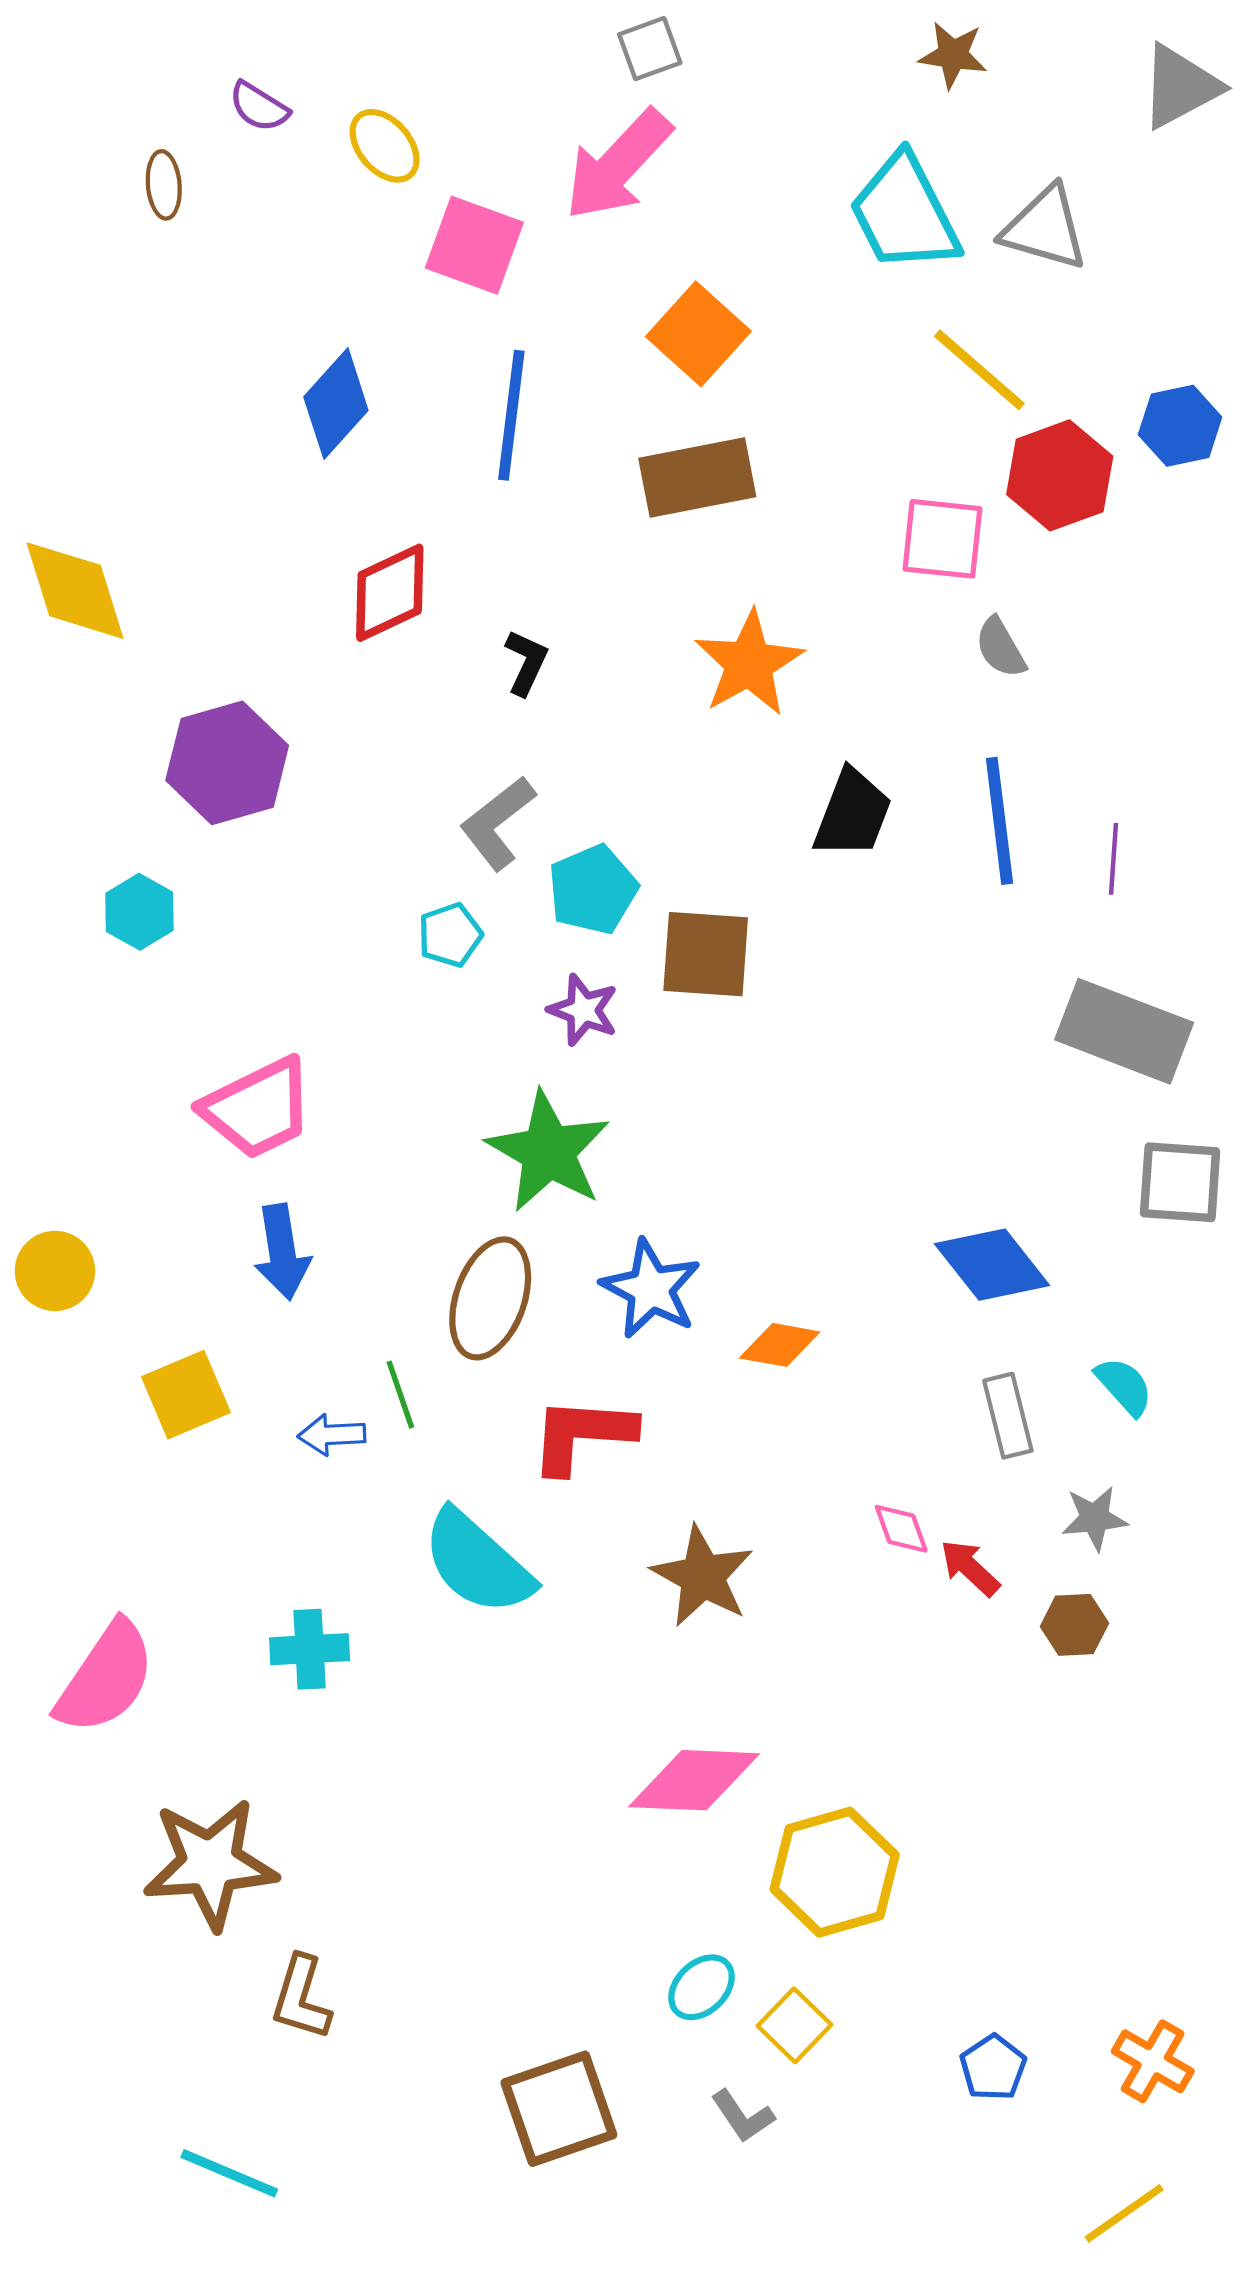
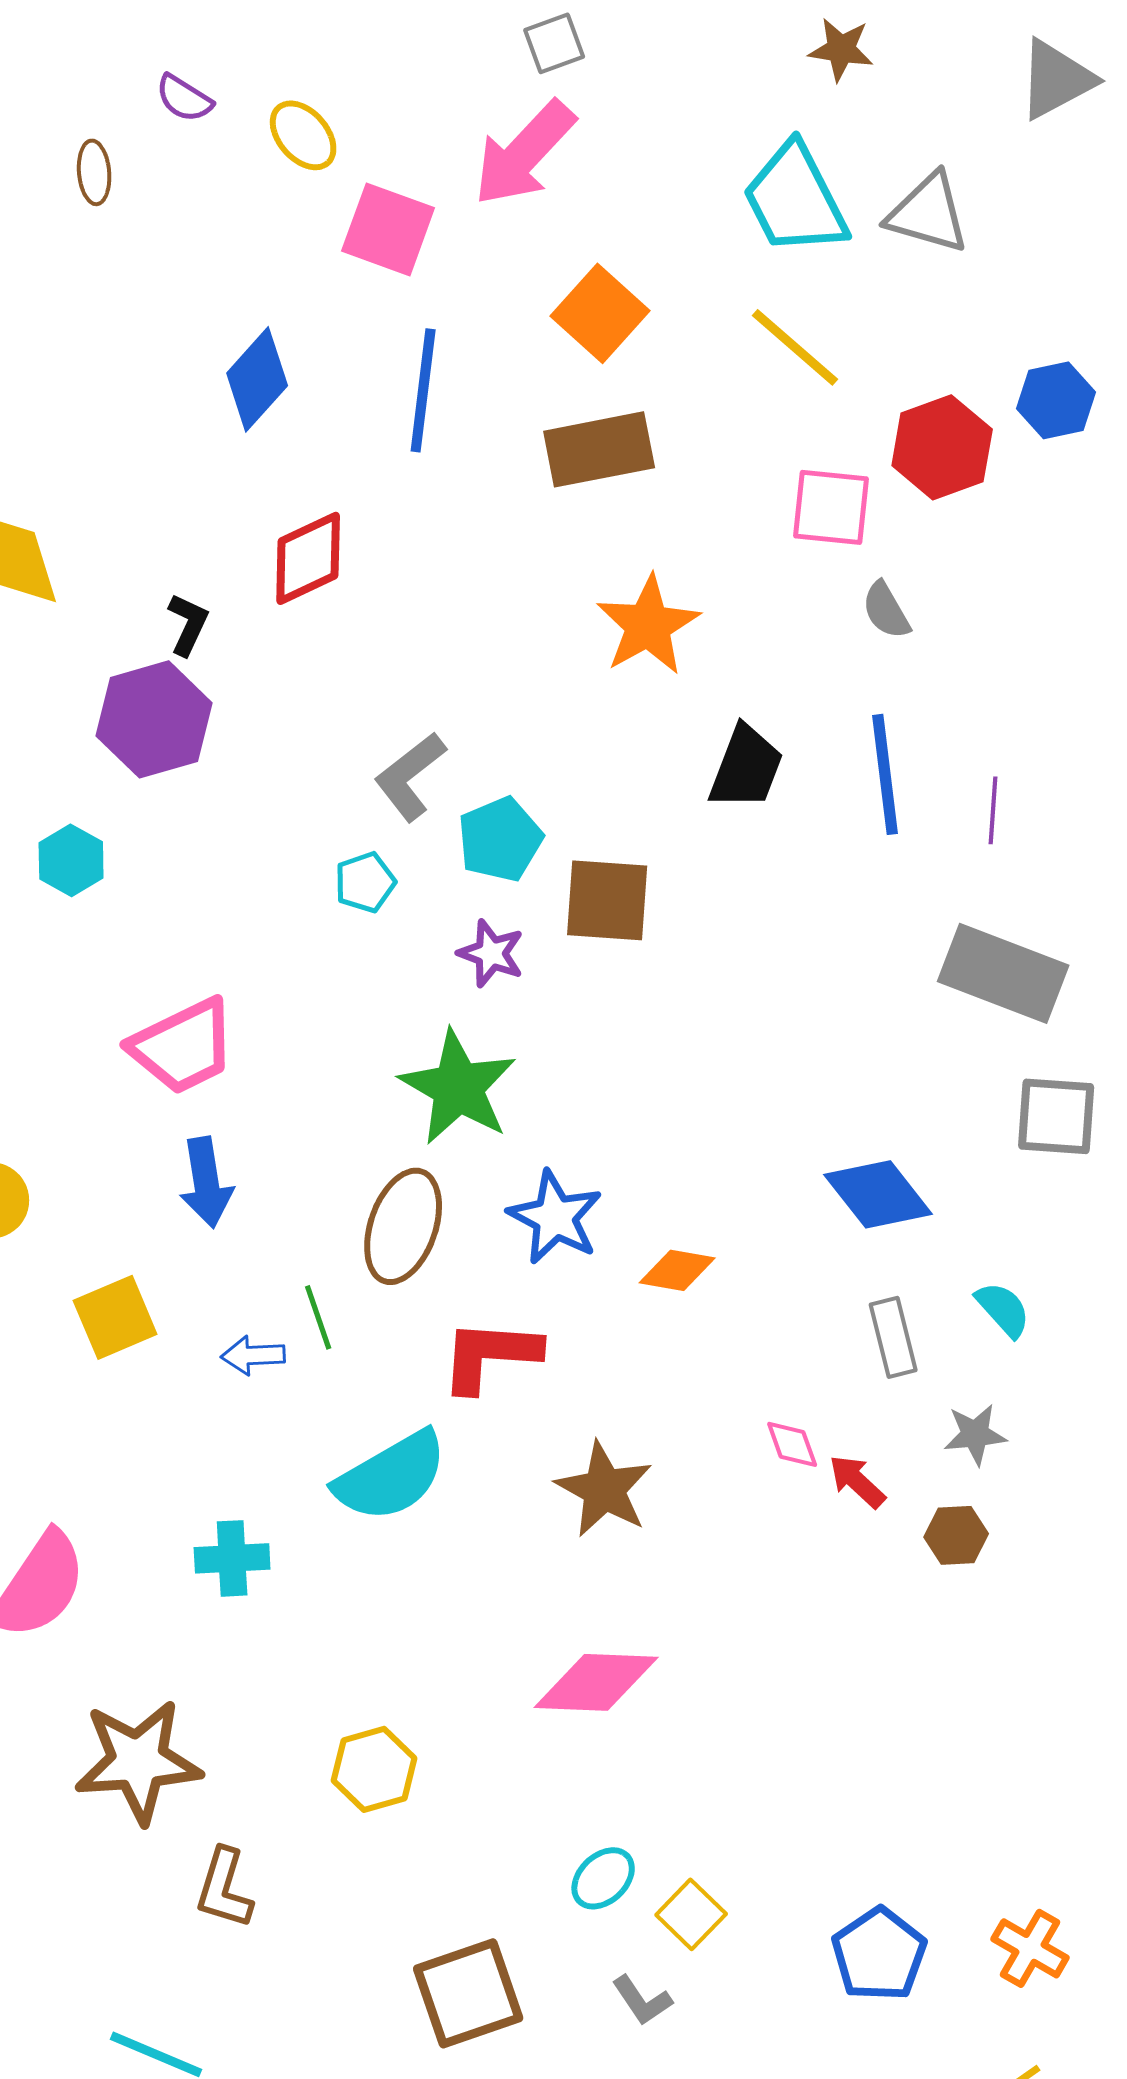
yellow line: (979, 370) -> (795, 347), moved
black L-shape: (526, 662) -> (188, 624), moved
cyan semicircle: (478, 1563) -> (391, 1476), turned -72
yellow hexagon: (835, 1872) -> (374, 1769), moved, size x0.7
blue pentagon: (993, 2068) -> (879, 1954), size x1.5

